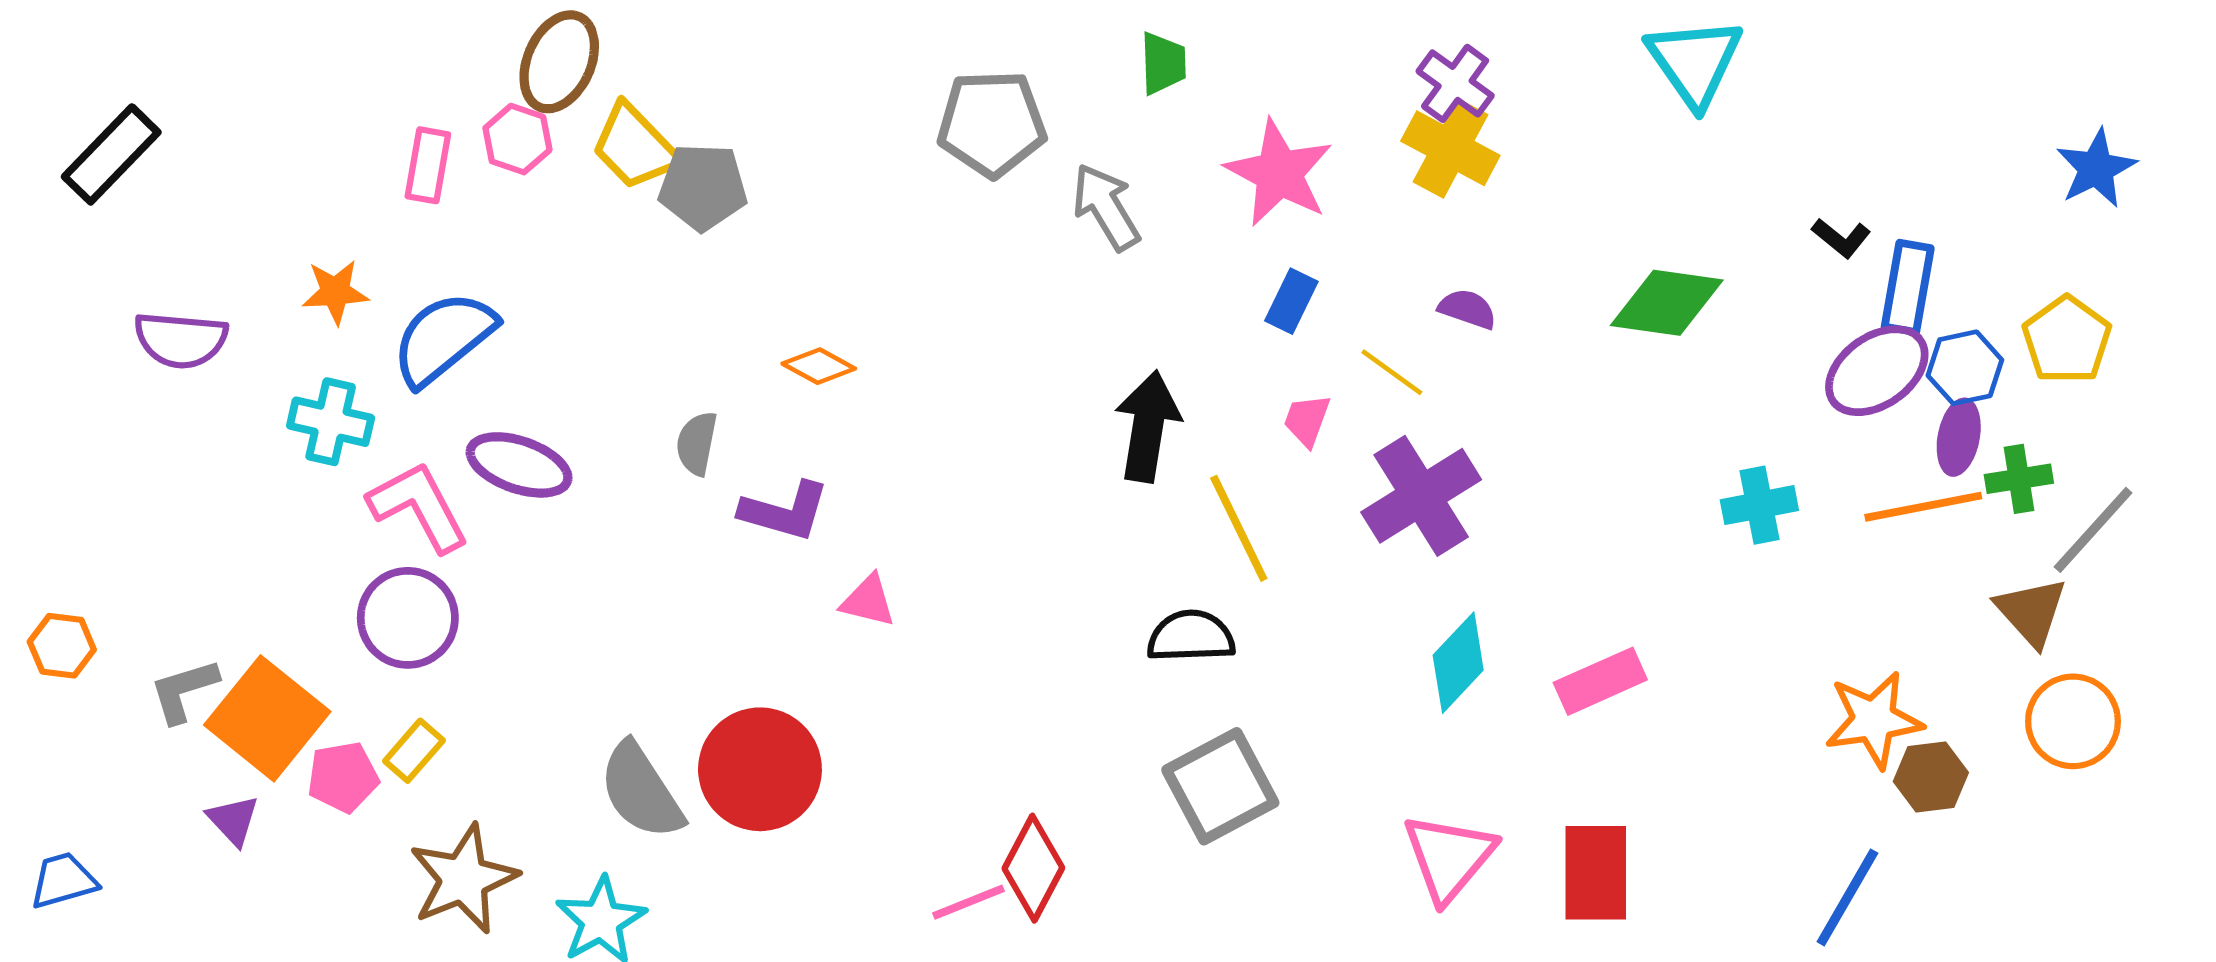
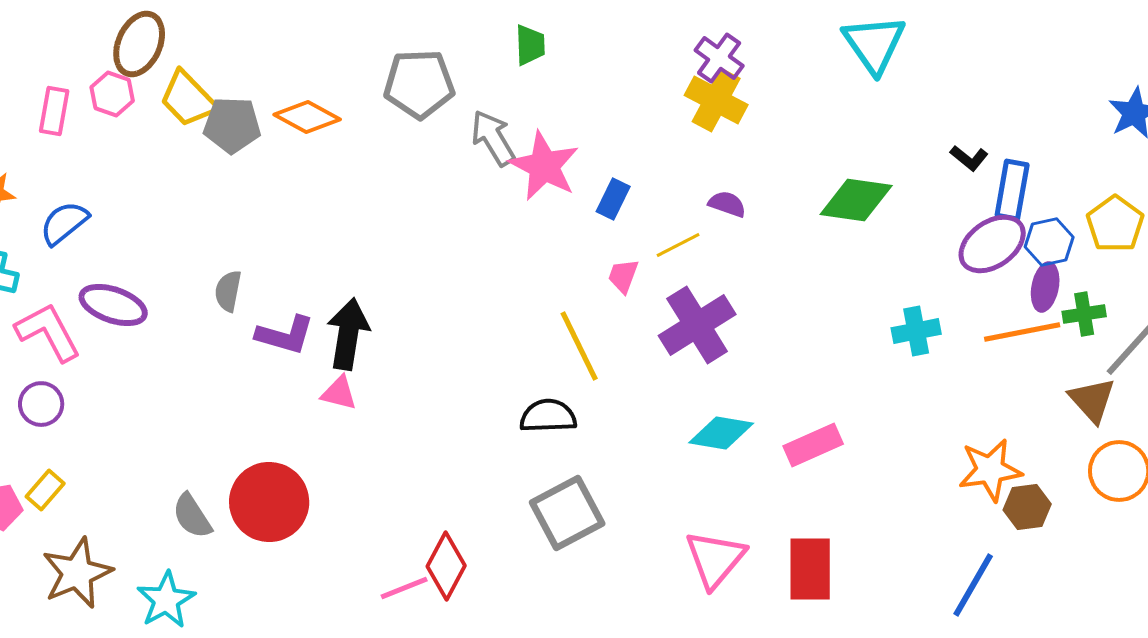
pink star: (1279, 173) -> (544, 166), moved
blue semicircle: (443, 338) -> (64, 223), size x0.7
orange diamond: (819, 366) -> (307, 117), moved, size x1.4
yellow line: (1392, 372) -> (678, 245), turned -63
black arrow: (1148, 426) -> (348, 334), moved
purple circle: (408, 618) -> (41, 404), size x0.7
cyan diamond: (1458, 663) -> (721, 433), turned 56
gray semicircle: (641, 791) -> (192, 516), size x0.7

